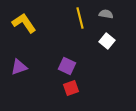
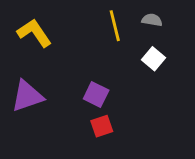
purple triangle: (19, 67) -> (27, 96), size x1.4

